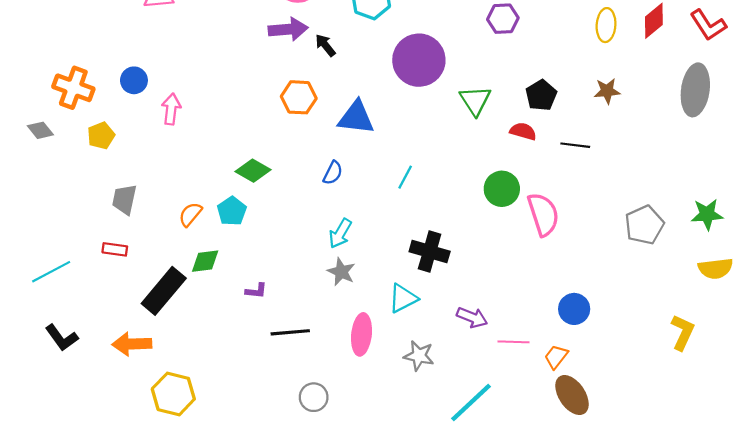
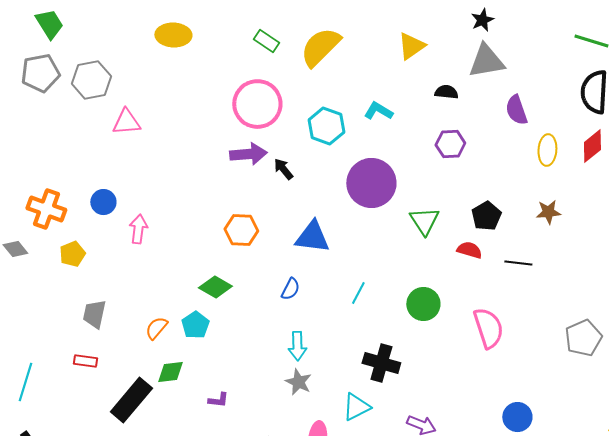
orange hexagon: (299, 97) -> (241, 230), moved
green circle: (502, 189) -> (423, 304), moved
cyan arrow: (340, 233) -> (297, 346), turned -32
cyan line: (51, 272) -> (25, 382), turned -45

